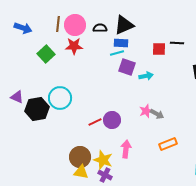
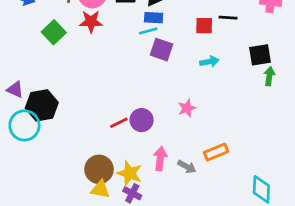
cyan arrow: (146, 76) -> (209, 62), moved
cyan circle: (60, 98) -> (24, 125), moved
gray arrow: (157, 114) -> (187, 167), moved

